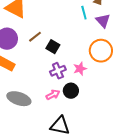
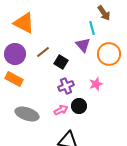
purple triangle: (103, 21) -> (83, 45), moved
orange circle: (101, 51) -> (109, 54), moved
pink star: (80, 69) -> (96, 84), moved

